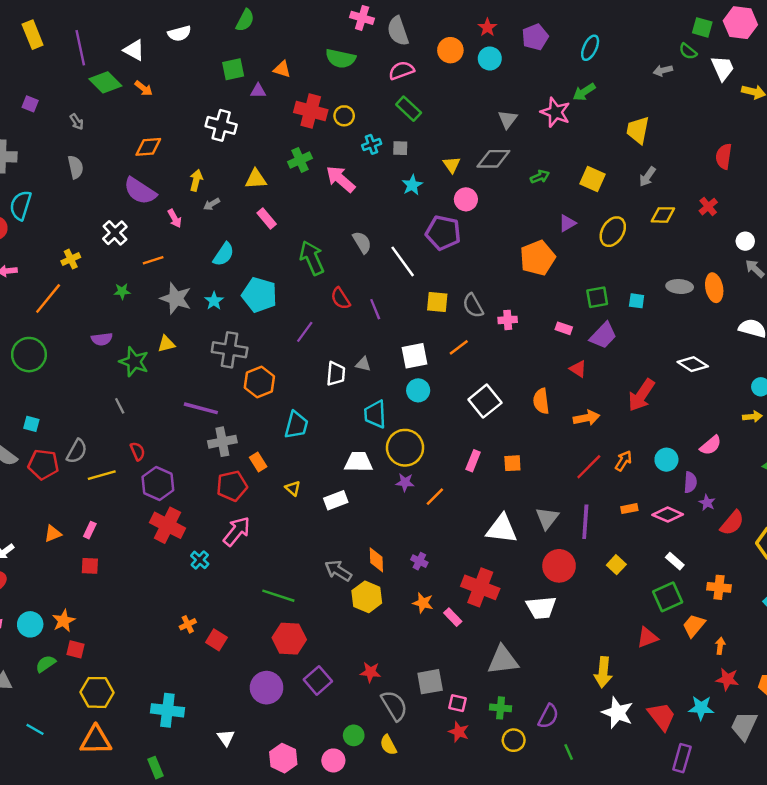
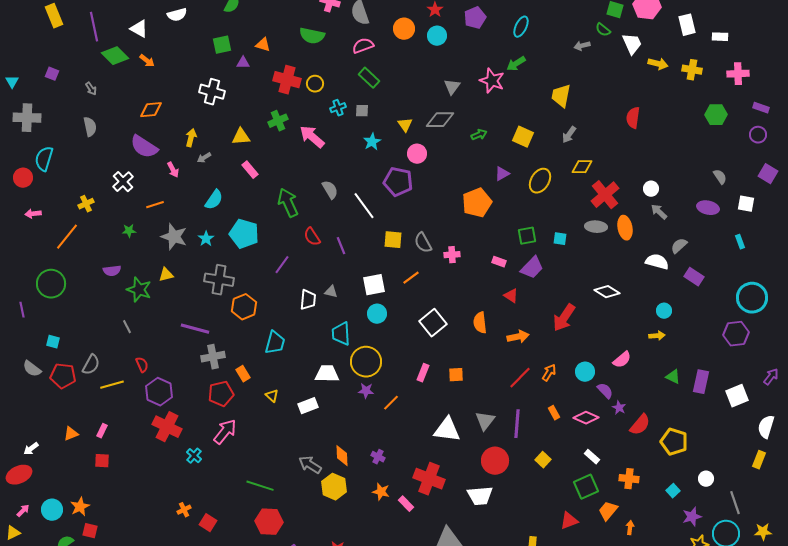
red cross: (708, 207) -> (605, 195), moved, size x1.8
purple semicircle: (690, 482) -> (605, 391), turned -48
orange rectangle: (629, 509) -> (554, 413), turned 72

